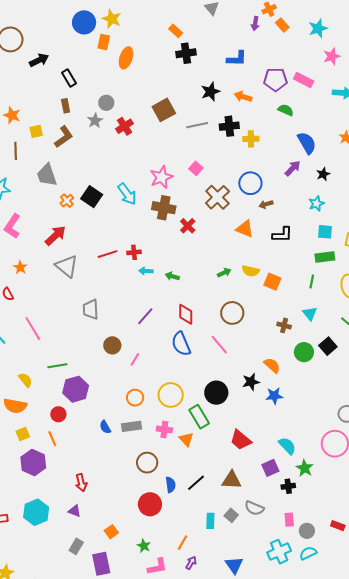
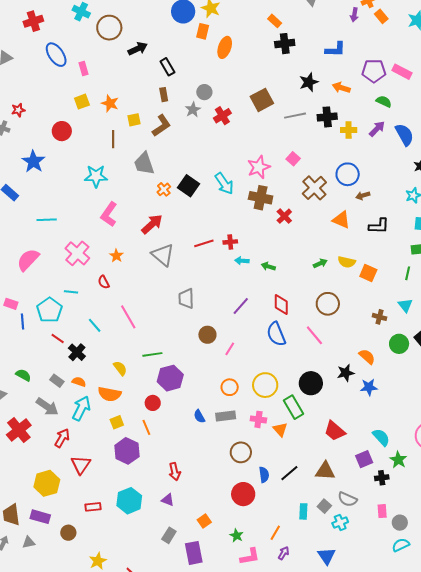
purple arrow: (293, 168) -> (377, 129), moved
cyan cross: (279, 552) -> (340, 522), moved, size x0.7

